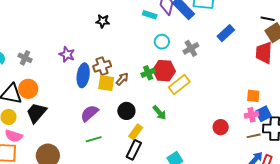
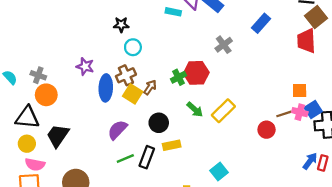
cyan circle: (162, 42) -> (133, 47), moved
yellow square: (106, 83) -> (133, 94), turned 30
yellow rectangle: (179, 84) -> (223, 111), moved
orange circle: (28, 89) -> (46, 95), moved
green arrow: (159, 113) -> (195, 109), moved
pink cross: (251, 115) -> (300, 112), turned 32
yellow rectangle: (136, 132) -> (172, 145), turned 49
brown line: (254, 136) -> (284, 114), moved
black rectangle: (134, 150) -> (147, 157), moved

